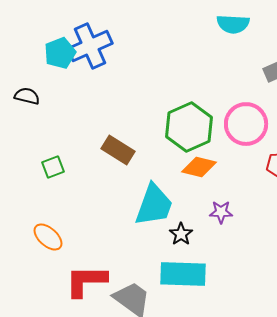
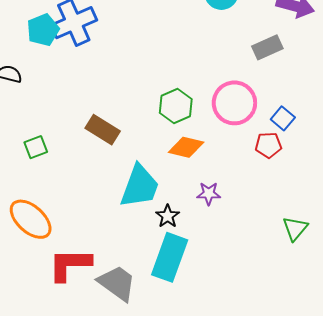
green hexagon: (189, 127) -> (176, 106), size x0.7
orange ellipse: (48, 237) -> (31, 219), size x1.4
cyan rectangle: (183, 274) -> (170, 257), turned -72

